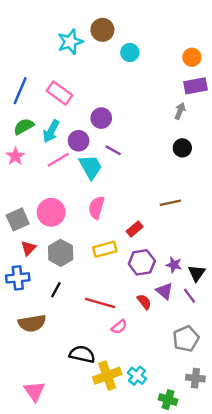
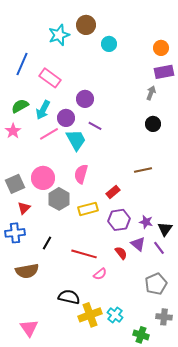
blue line: (20, 91) -> (22, 64), moved
gray hexagon: (61, 253) -> (59, 199), moved

